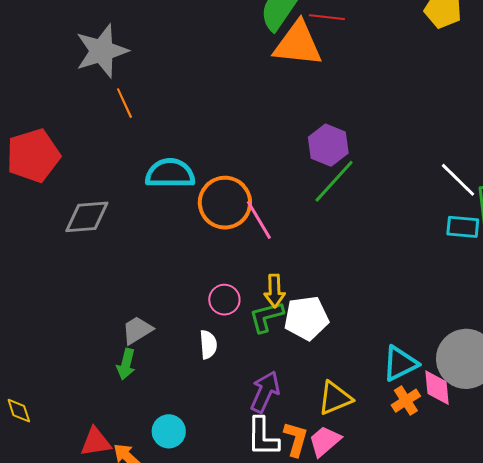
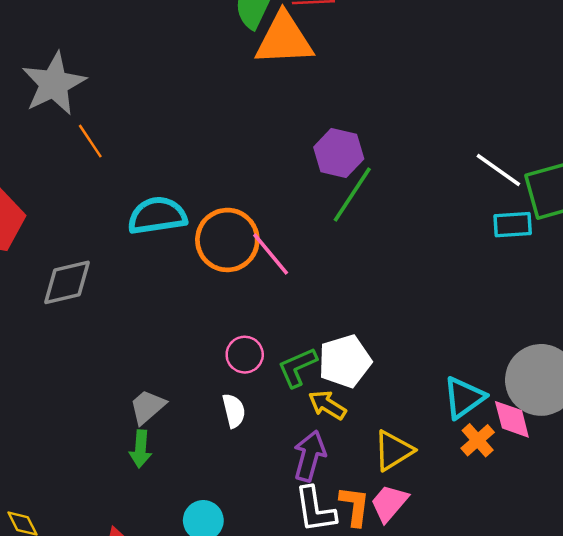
yellow arrow: (274, 291) -> (327, 405), moved, turned 132

